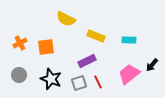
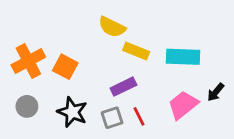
yellow semicircle: (66, 19) -> (112, 27), moved
cyan rectangle: (129, 40) -> (183, 57), size x1.6
orange cross: (20, 43) -> (28, 61), size x1.6
orange square: (46, 47) -> (65, 67), turned 36

